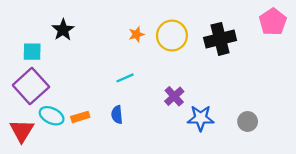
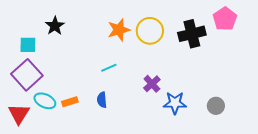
pink pentagon: (273, 22) -> (225, 19), moved
orange star: (136, 34) -> (119, 30), size x1.6

